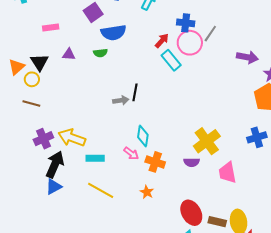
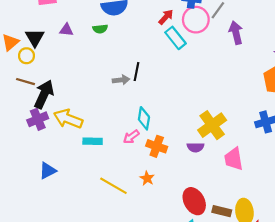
purple arrow: (247, 57) -> (236, 33), moved, turned -115
pink arrow: (131, 153) -> (131, 137), turned 105
black arrow: (55, 165) -> (44, 94), moved
yellow line: (101, 190) -> (113, 186), moved

